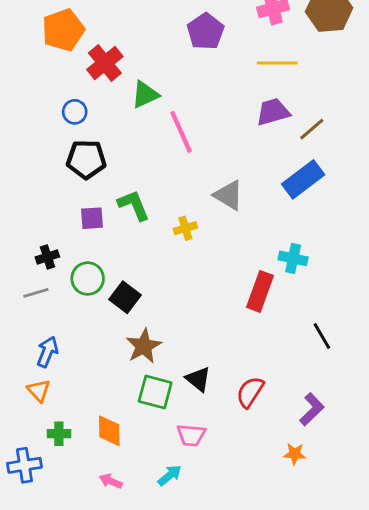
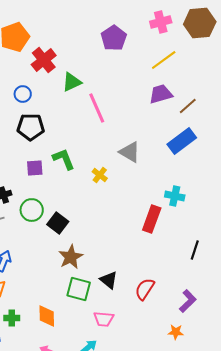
yellow line: (277, 63) -> (164, 60), turned -36
yellow cross: (185, 228) -> (100, 175), turned -35
black line: (322, 336) -> (195, 250), turned 48

